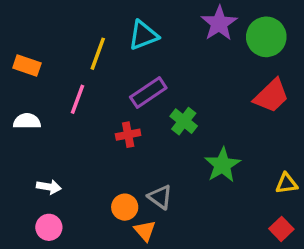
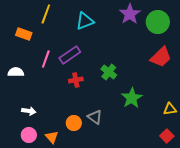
yellow line: (98, 54) -> (46, 14), moved
orange rectangle: (27, 66) -> (24, 34), moved
purple rectangle: (148, 92) -> (70, 55), moved
orange triangle: (145, 231) -> (52, 137), moved

